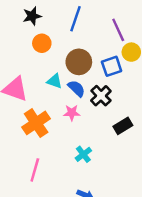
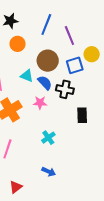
purple line: (118, 30) -> (69, 35), moved
black cross: (101, 96) -> (65, 89), turned -36
black rectangle: (123, 126) -> (82, 115), turned -63

